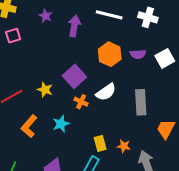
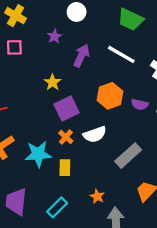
yellow star: (45, 90) -> (52, 82), moved
gray rectangle: (141, 102) -> (128, 156), turned 35
cyan star: (61, 124) -> (38, 154), size x1.4
yellow rectangle: (100, 143) -> (65, 168), moved

